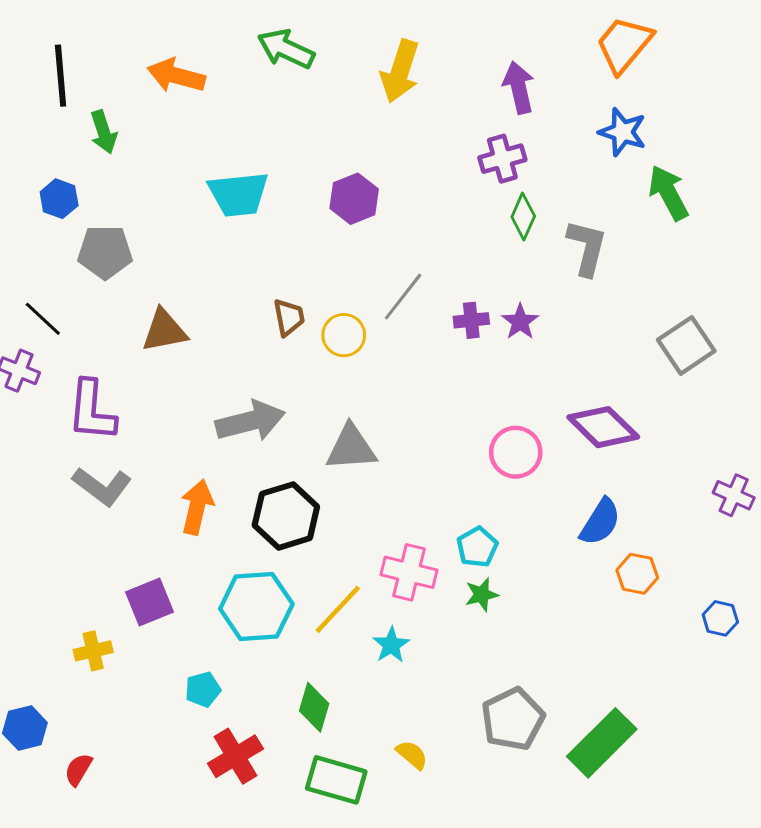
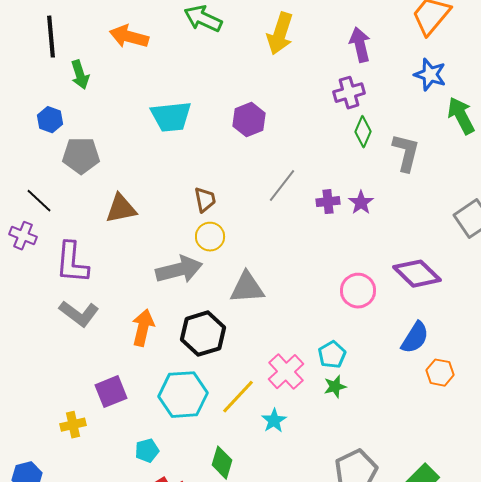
yellow circle: (344, 335) -> (210, 237), moved
pink cross: (409, 572) -> (286, 372), turned 33

